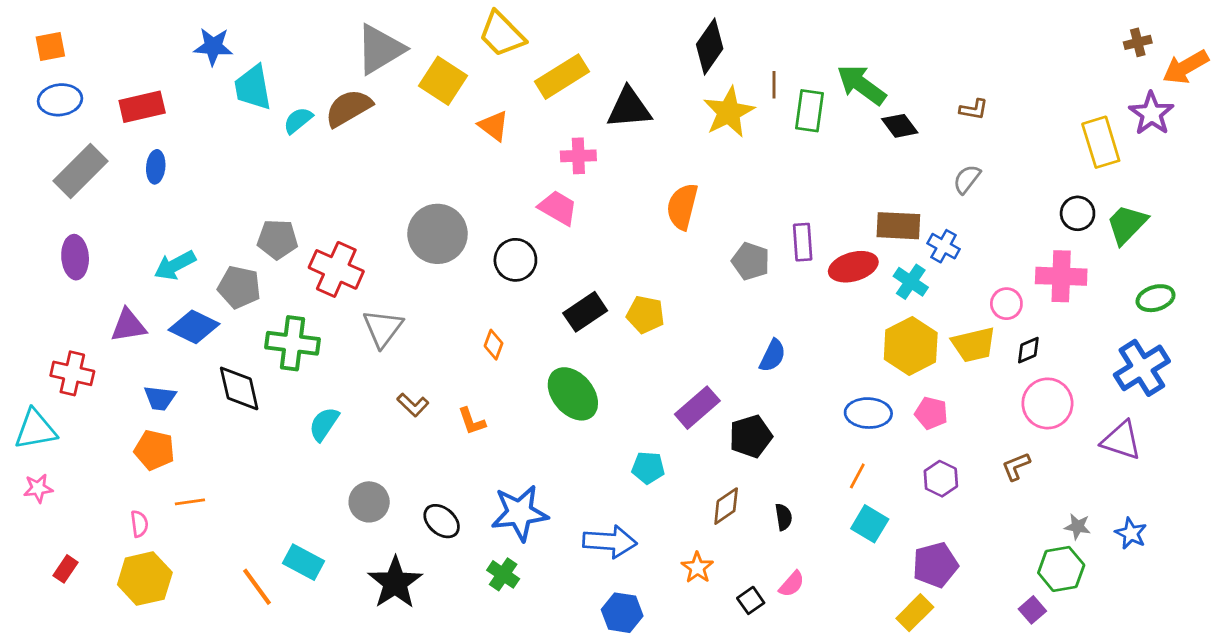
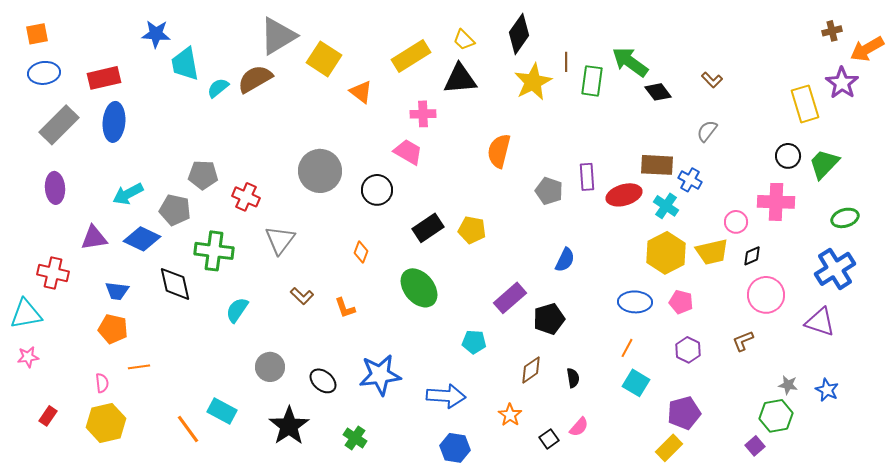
yellow trapezoid: (502, 34) -> (464, 40), moved, size x0.6
brown L-shape: (974, 109) -> (712, 80), turned 35
blue ellipse: (156, 167) -> (114, 122), size x1.6
red cross: (336, 269) -> (246, 197), size x0.7
green cross: (503, 574) -> (355, 438), moved

